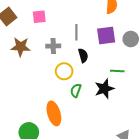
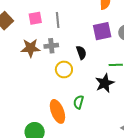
gray line: (76, 32) -> (58, 20), moved
brown star: (21, 47) -> (30, 48), moved
green semicircle: (76, 90) -> (79, 102), moved

